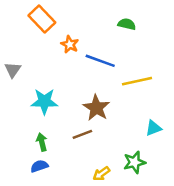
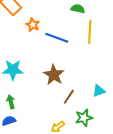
yellow line: (137, 81) -> (90, 32), moved, turned -75
brown line: (82, 134) -> (69, 97), moved, turned -35

